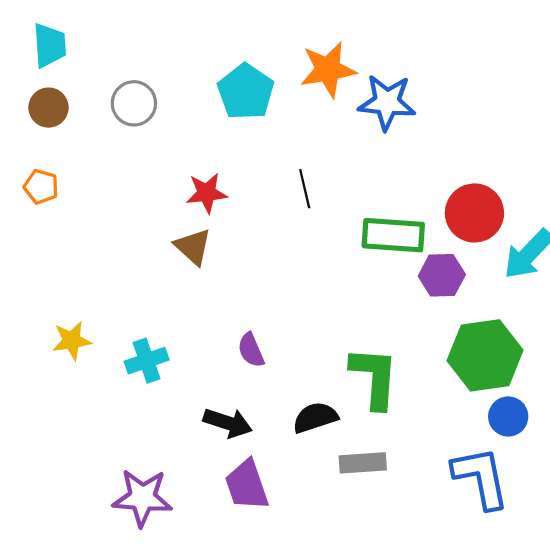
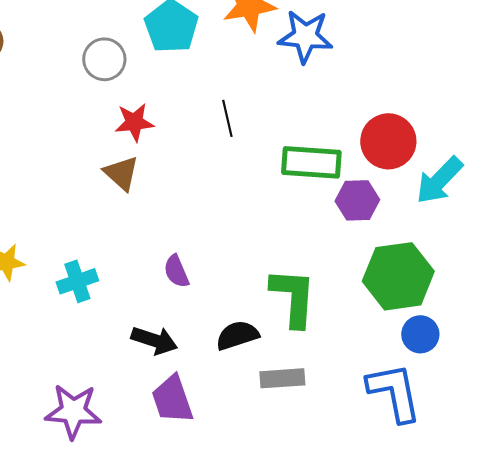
gray circle: (134, 103) -> (104, 59), moved

